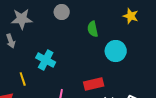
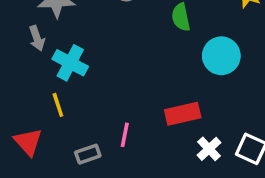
cyan cross: (46, 60) -> (70, 63), moved

